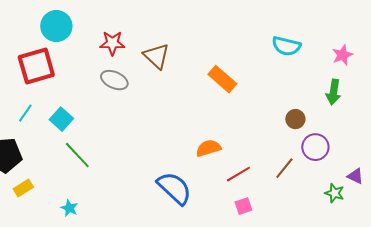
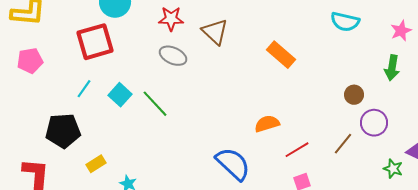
green line: (77, 155) -> (155, 104), moved
yellow rectangle: (23, 188) -> (96, 164), moved

